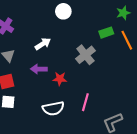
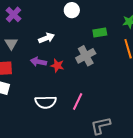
green rectangle: (106, 33) -> (100, 32), moved
red star: (60, 79) -> (57, 66), moved

